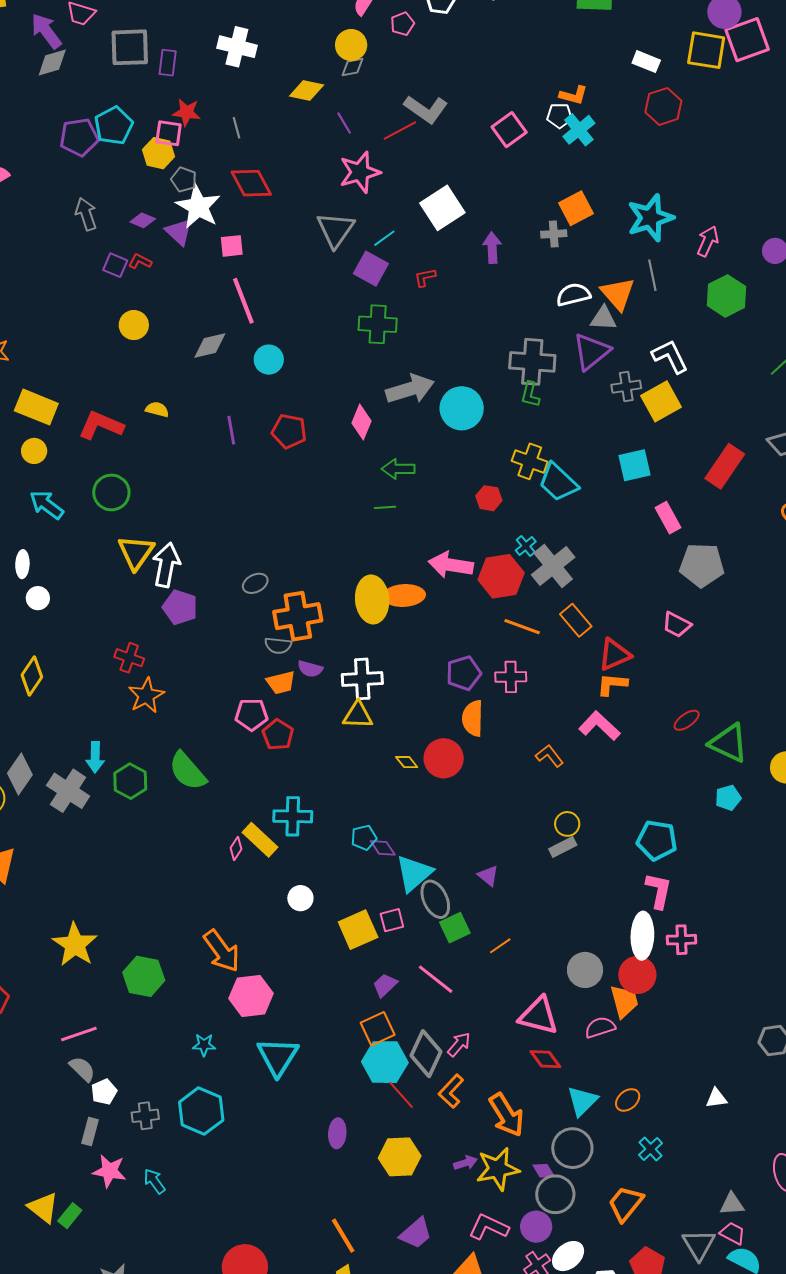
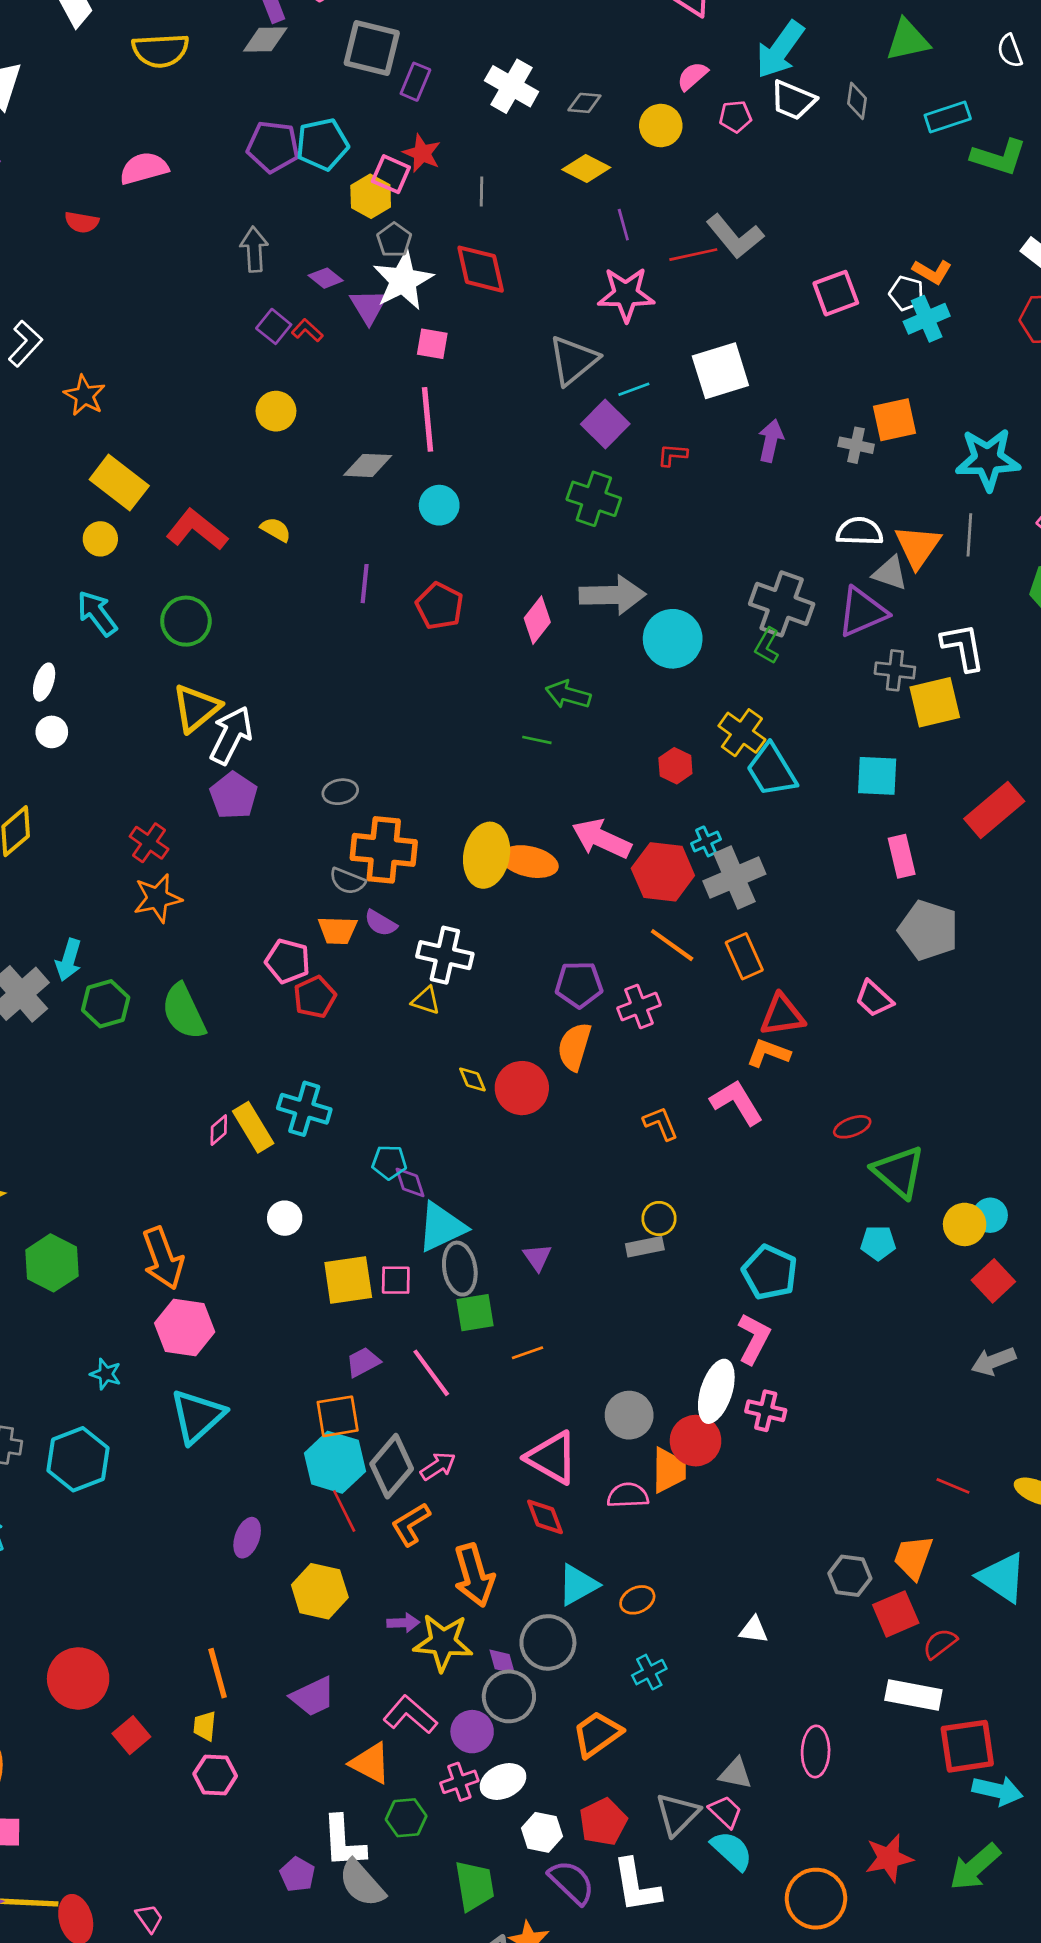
gray diamond: (353, 67) -> (584, 103), moved
pink cross: (511, 677) -> (639, 1006), turned -36
yellow triangle: (358, 715) -> (426, 1001), size x0.7

